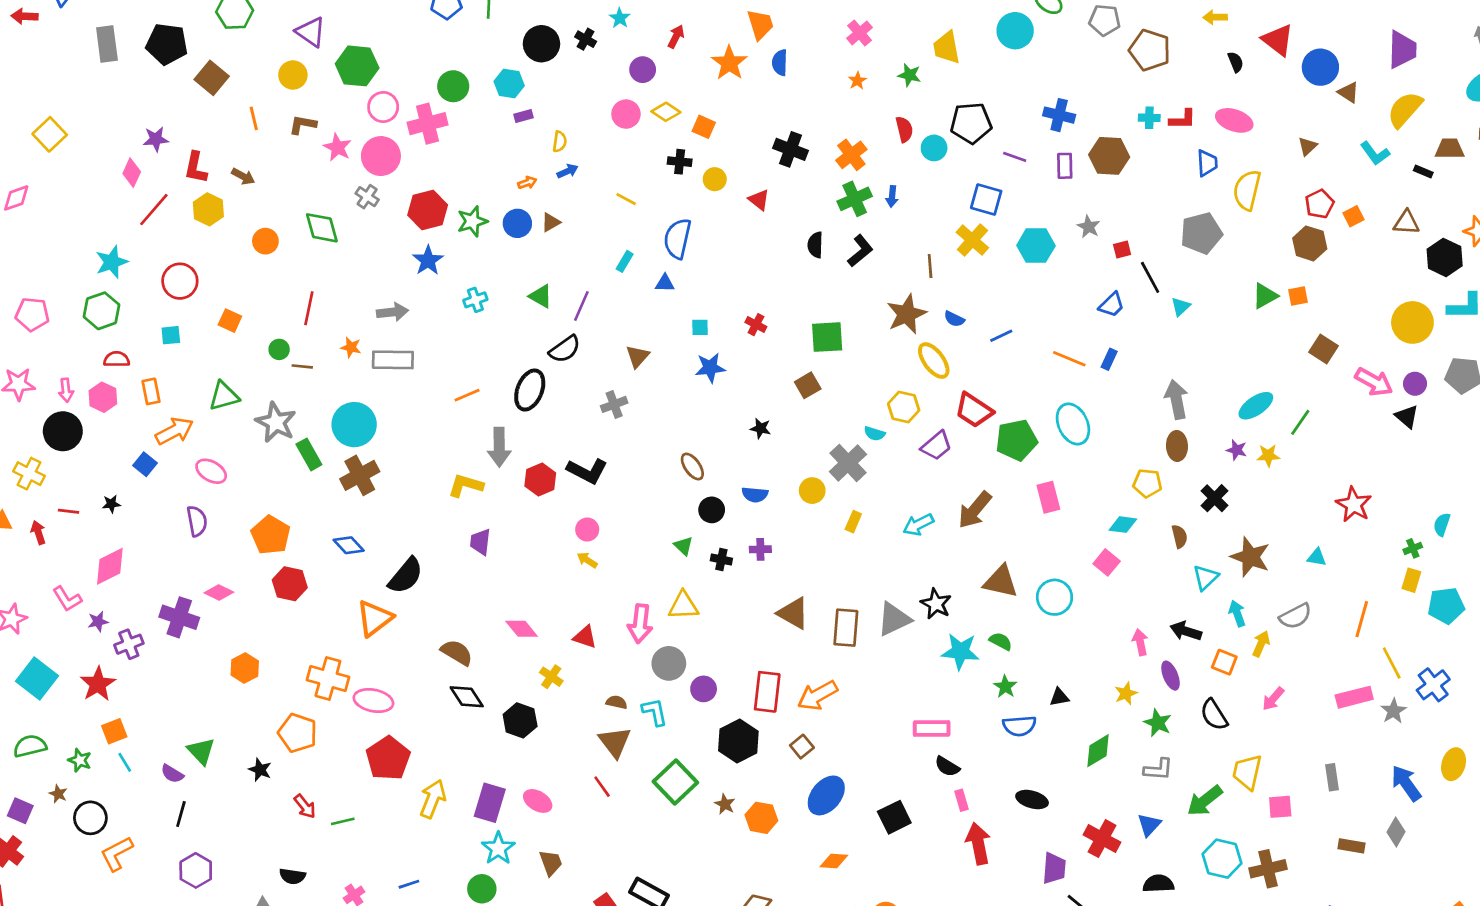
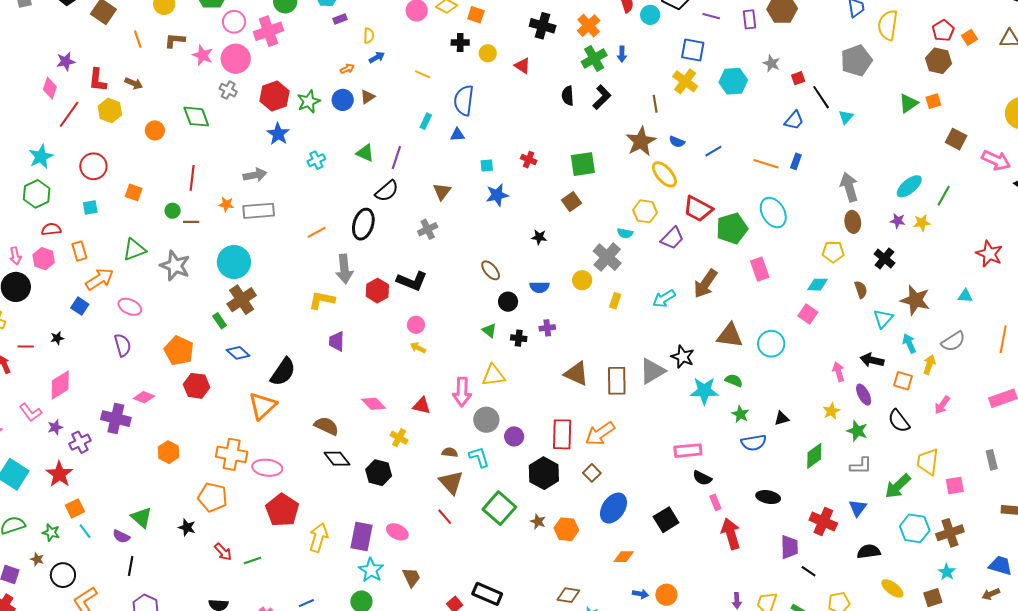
green rectangle: (309, 454) -> (220, 321), moved, size x0.7

